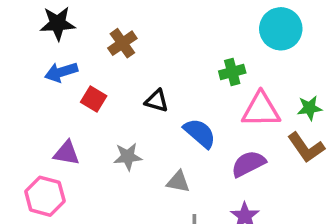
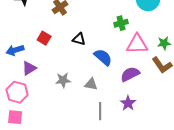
blue arrow: (61, 72) -> (15, 50), moved
purple triangle: (67, 153) -> (29, 68), turned -42
gray star: (128, 157) -> (63, 80), moved

